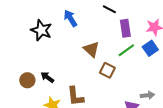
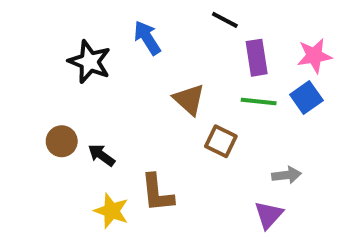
green line: (126, 50) -> (259, 101), turned 42
brown circle: (27, 80) -> (62, 141), moved
gray arrow: (147, 95) -> (286, 175), moved

